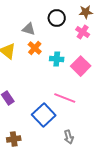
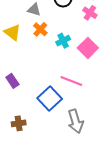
cyan cross: (57, 59) -> (63, 41), turned -32
gray arrow: (69, 137) -> (75, 121), size x1.6

